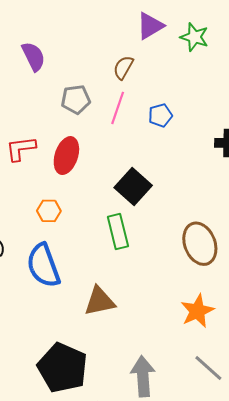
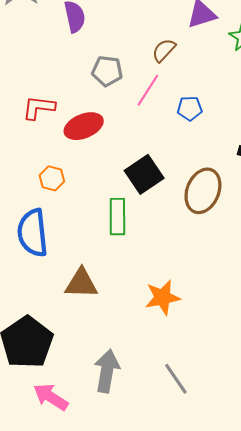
red ellipse: (66, 156) -> (84, 126), turned 36
brown ellipse: (200, 244) -> (203, 191), moved, turned 30
orange star: (197, 311) -> (163, 297), moved

